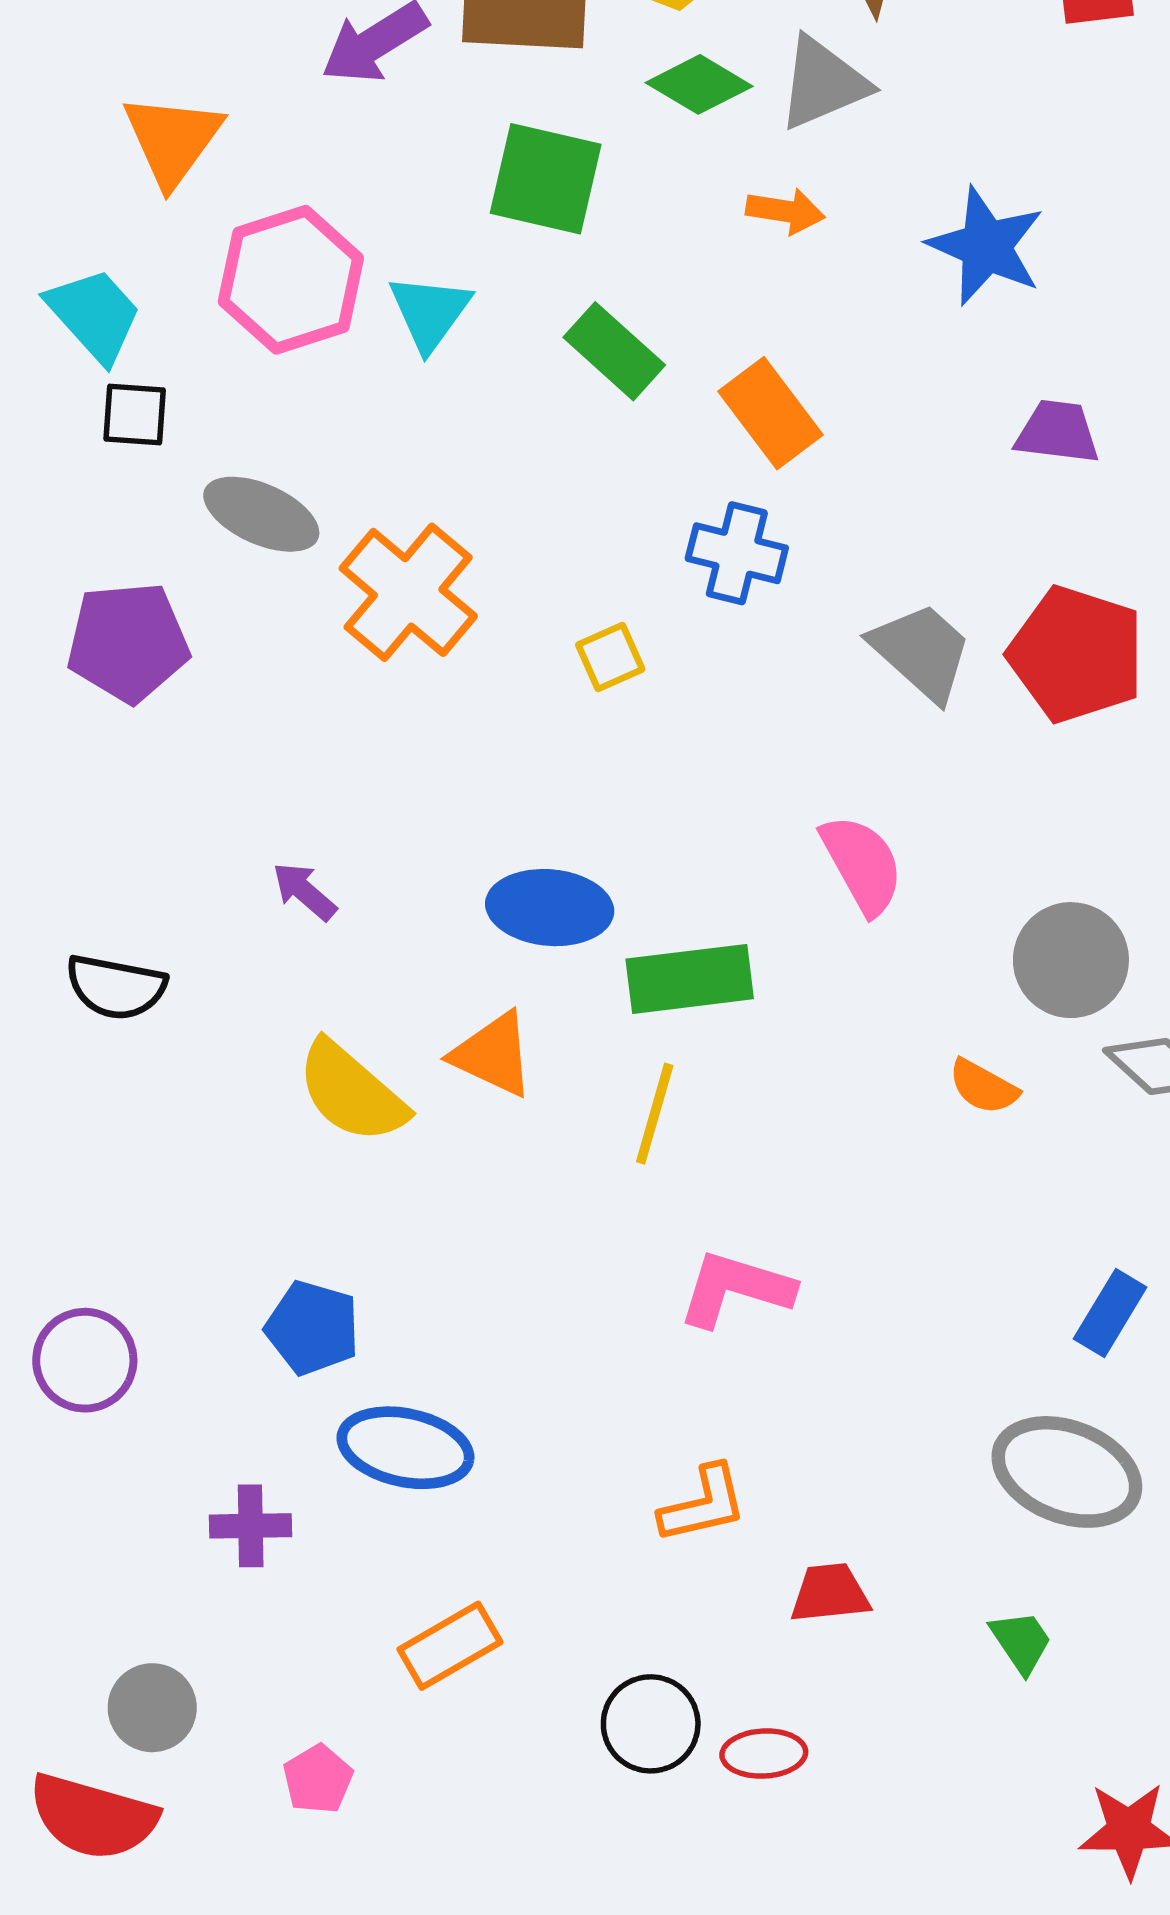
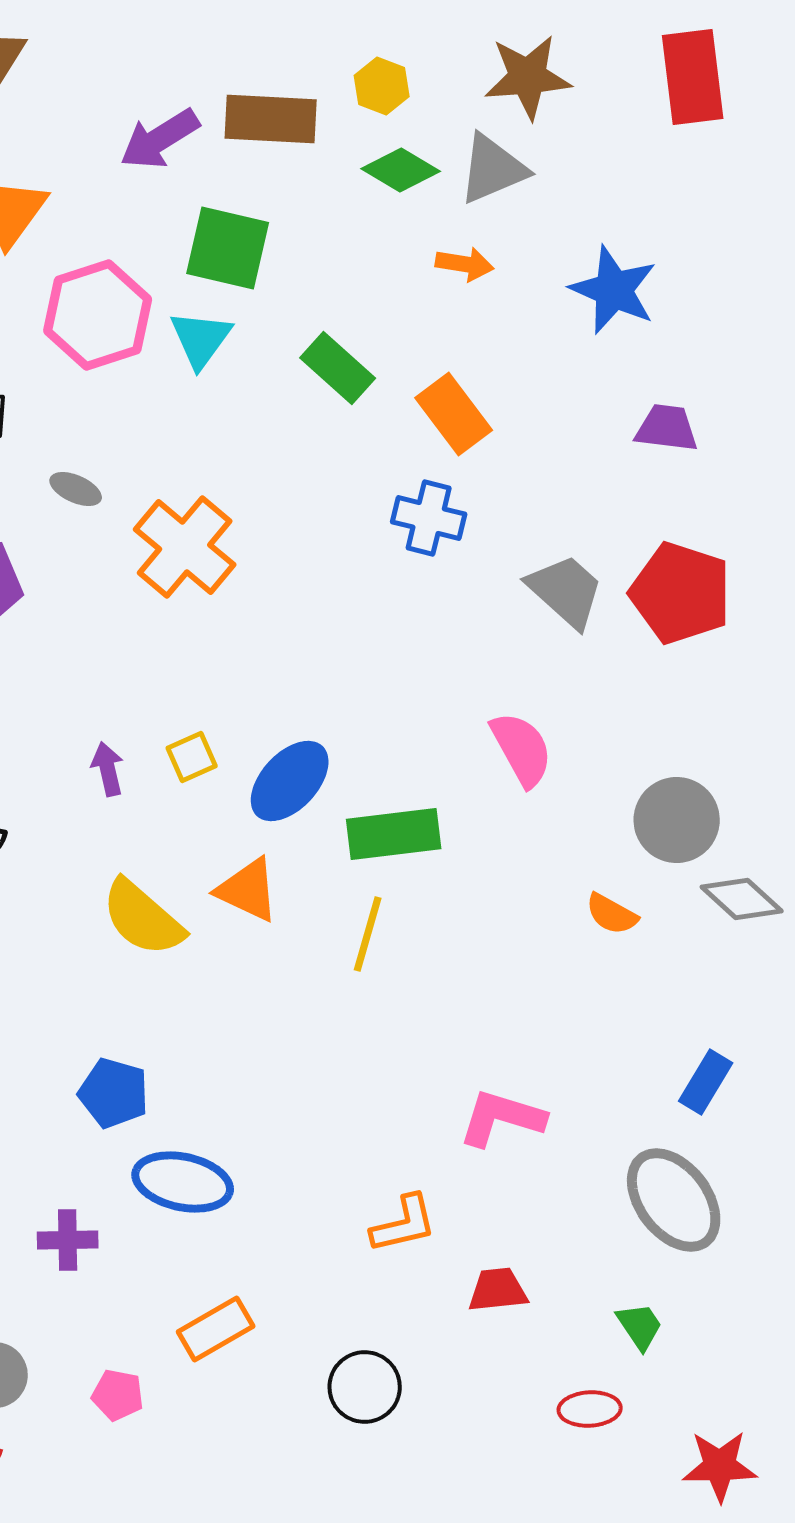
green square: (546, 179) -> (228, 248), moved
gray ellipse: (261, 514) -> (76, 489), size x0.6
yellow square: (610, 657) -> (192, 757), moved
purple arrow: (304, 891) -> (108, 769), turned 36
blue ellipse: (550, 908) -> (290, 781), turned -52
pink L-shape: (736, 1289) -> (502, 1118), moved
gray ellipse: (1067, 1472) -> (674, 1200), turned 32
red ellipse: (764, 1754) -> (590, 1409), moved
pink pentagon: (318, 1779) -> (118, 1395), moved, turned -30

